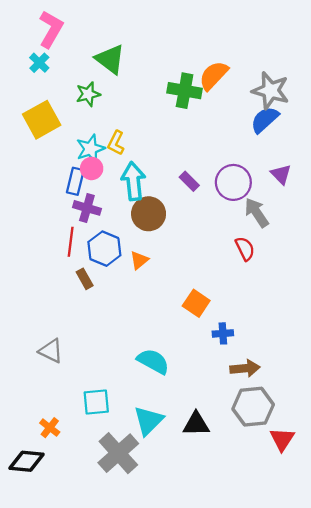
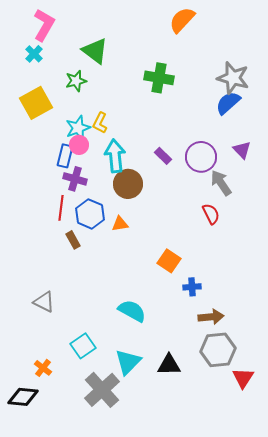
orange semicircle: (214, 76) -> (182, 20), moved
orange triangle: (139, 260) -> (120, 224), turned 30
cyan square: (96, 402) -> (83, 346), turned -30

